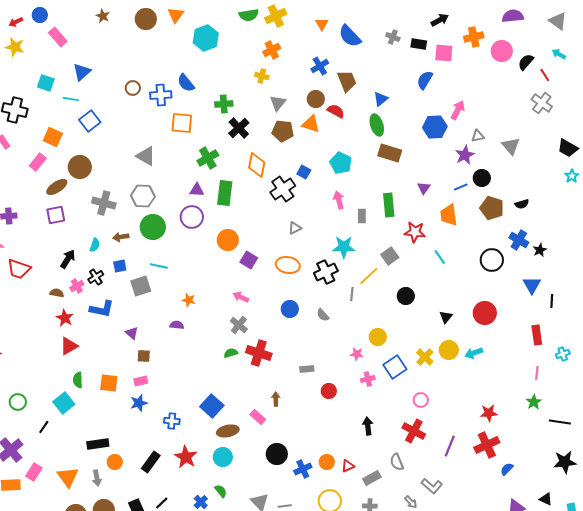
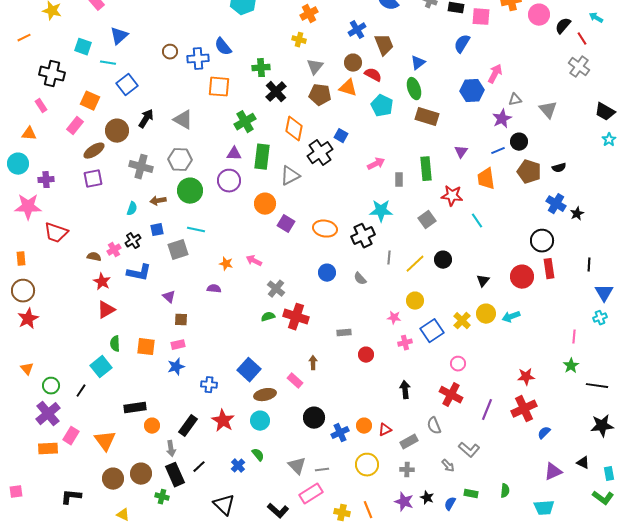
cyan pentagon: (341, 163) -> (382, 106), moved
pink arrow: (339, 200) -> (376, 164), turned 78
gray triangle: (295, 228) -> (290, 176), moved, size x1.5
black arrow: (68, 259) -> (146, 119), moved
black circle: (492, 260) -> (542, 241), moved
yellow line: (369, 276) -> (415, 264), moved
blue triangle: (532, 285) -> (604, 293), moved
pink arrow: (241, 297) -> (254, 261), moved
red rectangle: (537, 335) -> (549, 269), moved
green circle: (18, 402) -> (51, 386), moved
gray arrow: (97, 478) -> (171, 449), moved

